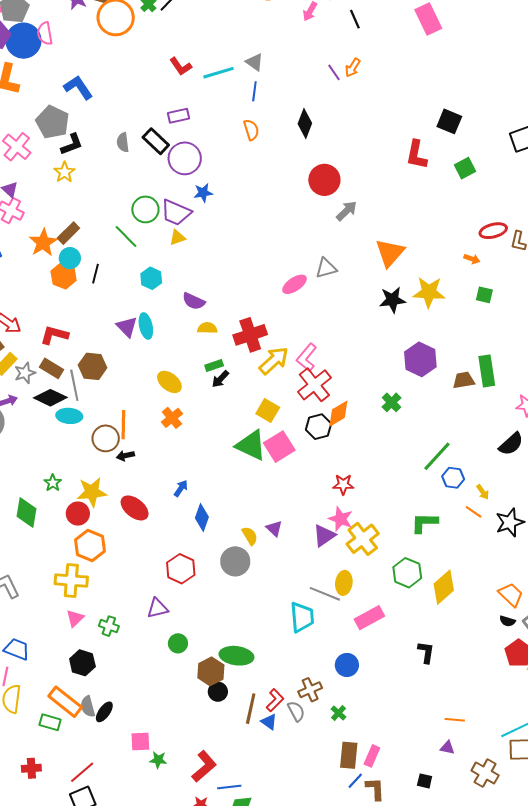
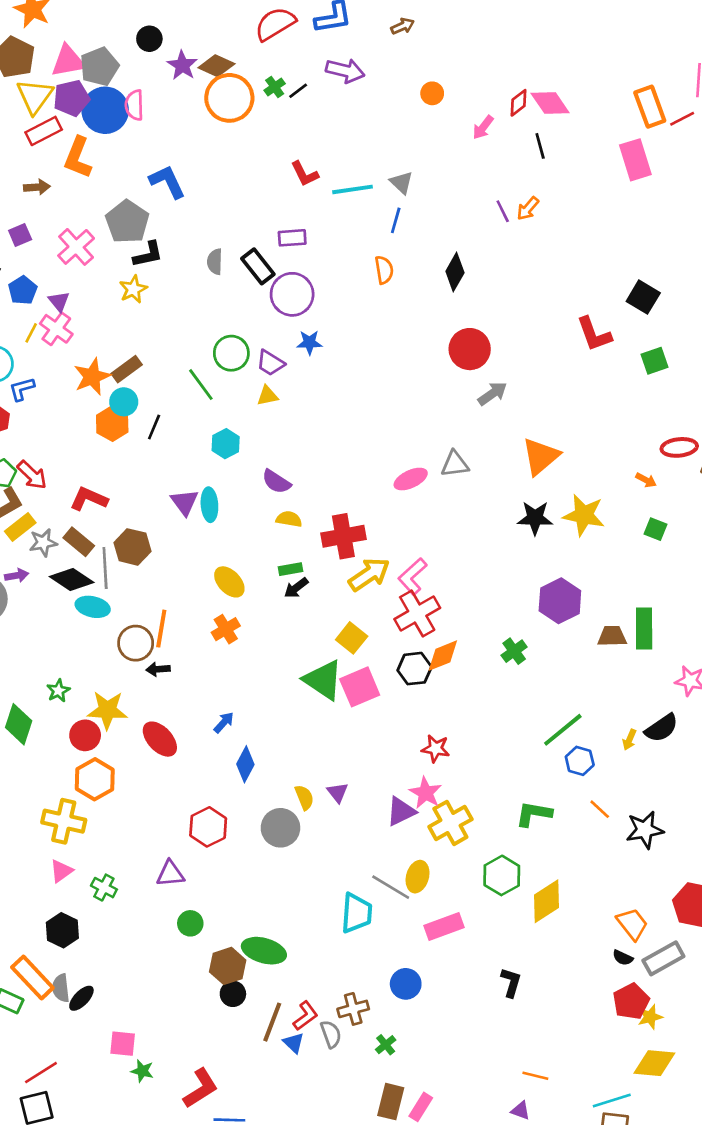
red L-shape: (416, 155) -> (594, 334), turned -40
purple trapezoid: (176, 213) -> (270, 363), size x0.7
yellow arrow: (483, 492) -> (629, 740), moved, turned 49

